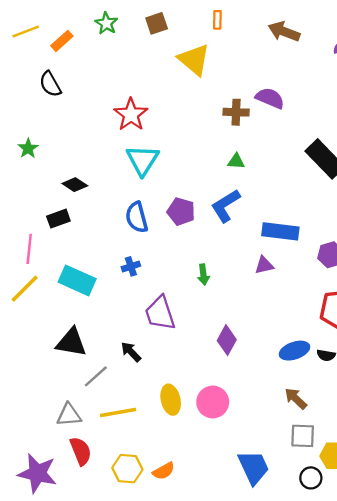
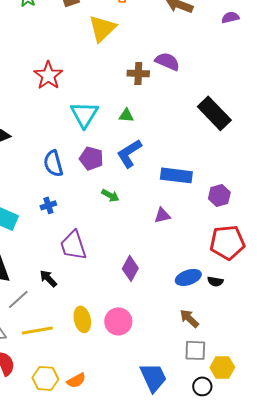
yellow triangle: (194, 60) -> (102, 28), turned 36
cyan triangle: (143, 160) -> (84, 114), moved
green triangle: (236, 161) -> (126, 115), moved
purple triangle: (264, 265) -> (162, 215), moved
green arrow: (203, 275) -> (110, 195), moved, turned -54

